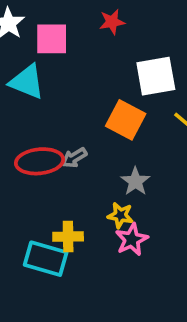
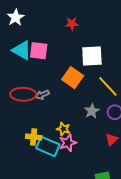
pink square: (52, 39) -> (39, 51), moved
gray star: (135, 181) -> (92, 111), moved
cyan rectangle: (46, 259) -> (48, 146), moved

